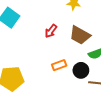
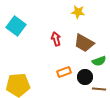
red arrow: (51, 31) -> (56, 39), turned 128

